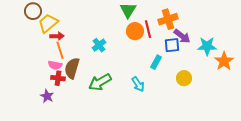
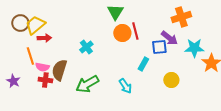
brown circle: (33, 11) -> (20, 23), moved
orange cross: (168, 19) -> (181, 17), moved
orange line: (60, 50) -> (30, 56), moved
purple star: (47, 96) -> (13, 81), moved

